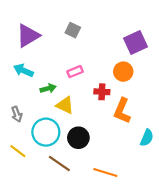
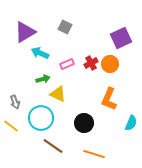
cyan arrow: (23, 70) -> (40, 53), moved
red cross: (102, 92) -> (91, 63), moved, turned -32
black circle: (78, 138) -> (84, 123), moved
yellow line: (18, 151) -> (11, 126), moved

